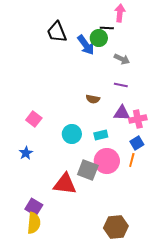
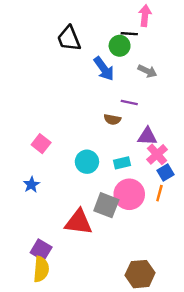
blue arrow: (86, 45) -> (104, 69), moved
purple line: (121, 85) -> (129, 103), moved
pink cross: (138, 119) -> (157, 154), moved, turned -30

